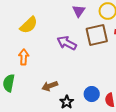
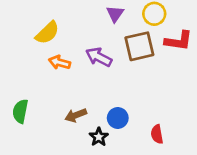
orange arrow: (24, 57) -> (60, 63), moved, turned -77
blue circle: (92, 94) -> (118, 118), moved

